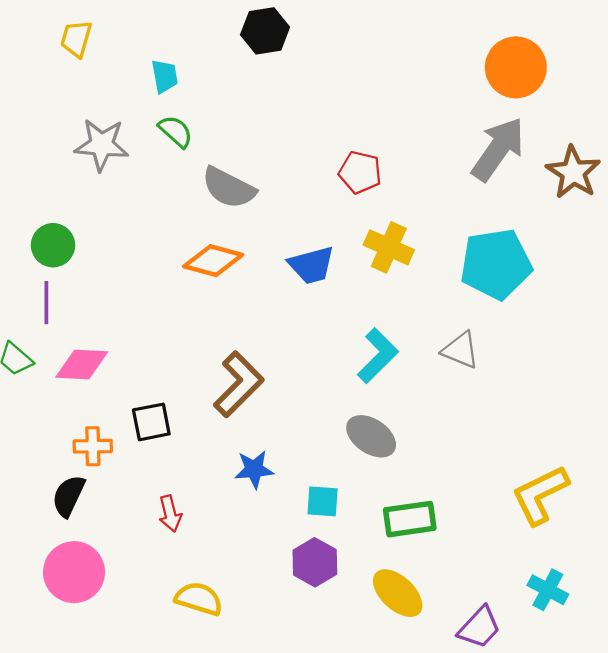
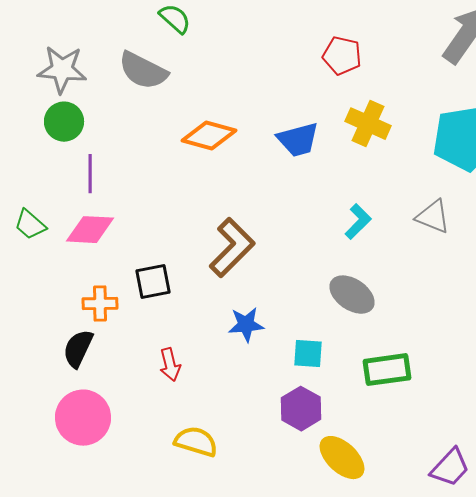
gray star: (102, 145) -> (62, 70), moved
gray semicircle: (229, 188) -> (143, 71), moved
purple line: (46, 303) -> (90, 174), moved
cyan L-shape: (378, 356) -> (358, 222), size x0.7
yellow ellipse: (398, 593) -> (342, 458), moved

